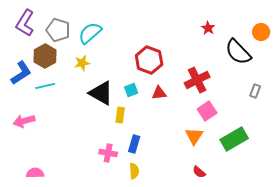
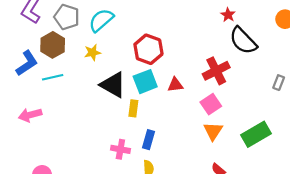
black semicircle: (238, 52) -> (243, 41), moved
red hexagon: (149, 60) -> (148, 49), moved
cyan square: (131, 90) -> (145, 82), size x1.6
pink square: (207, 111) -> (211, 104), moved

